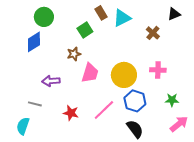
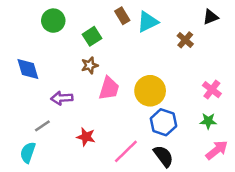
green square: (85, 30) -> (92, 36), moved
blue diamond: (34, 42) -> (28, 69), moved, turned -75
pink cross: (158, 70) -> (212, 90), moved, turned 35
gray line: (35, 104) -> (42, 126), turned -48
pink line: (104, 110) -> (126, 151), moved

